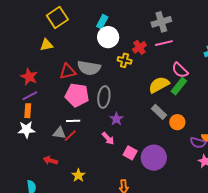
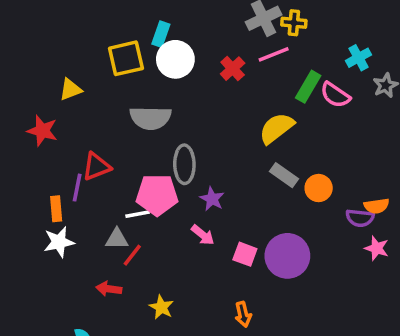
yellow square: (57, 18) -> (126, 58), moved, turned 30
yellow cross: (125, 60) -> (294, 23), moved
pink semicircle: (180, 70) -> (335, 95), moved
red triangle: (68, 71) -> (96, 167), moved
red star: (29, 77) -> (42, 131), moved
green rectangle: (179, 86) -> (308, 87), moved
pink pentagon: (77, 95) -> (157, 195), moved
purple line: (30, 96) -> (77, 188), moved, turned -42
red line: (70, 136) -> (132, 255), moved

